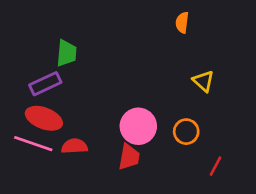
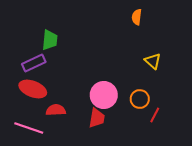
pink line: (33, 144) -> (29, 128), moved
red line: (215, 166) -> (155, 115), moved

